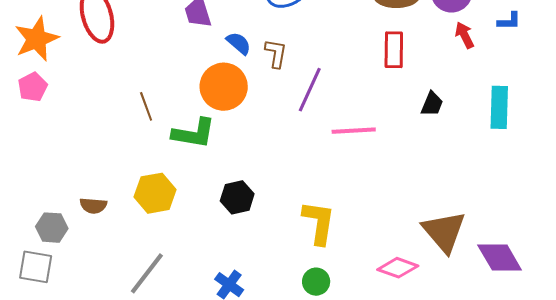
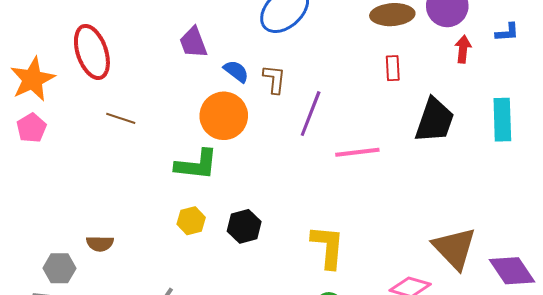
red arrow: (465, 35) -> (463, 49), turned 36
red rectangle: (394, 50) -> (393, 68), size x0.7
black trapezoid: (432, 104) -> (435, 120), size x1.8
brown line: (146, 106) -> (121, 118), moved, turned -48
yellow hexagon: (155, 193) -> (191, 221), moved, size x0.7

